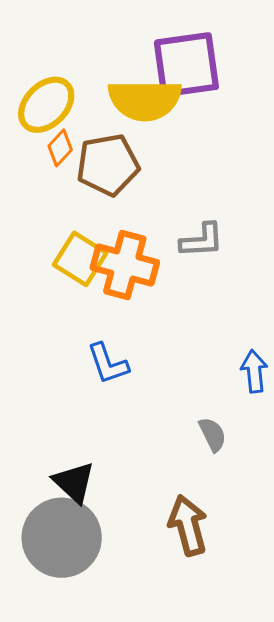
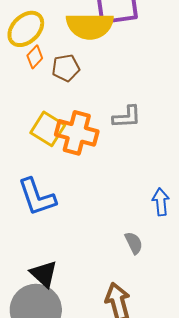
brown pentagon: (108, 165) -> (66, 68), size x0.7
blue L-shape: (108, 364) -> (37, 197), moved, size x1.4

